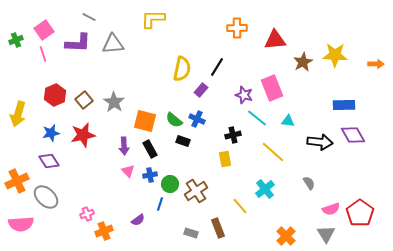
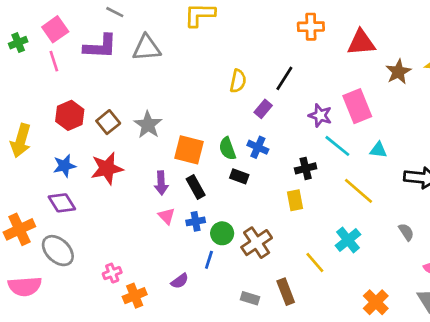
yellow semicircle: (182, 69) -> (238, 81), size x0.7
green semicircle: (174, 120) -> (227, 149), turned 30

